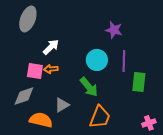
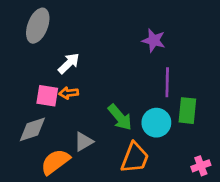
cyan circle: (97, 60) -> (156, 123), moved
orange semicircle: (41, 120) -> (55, 162), turned -50

